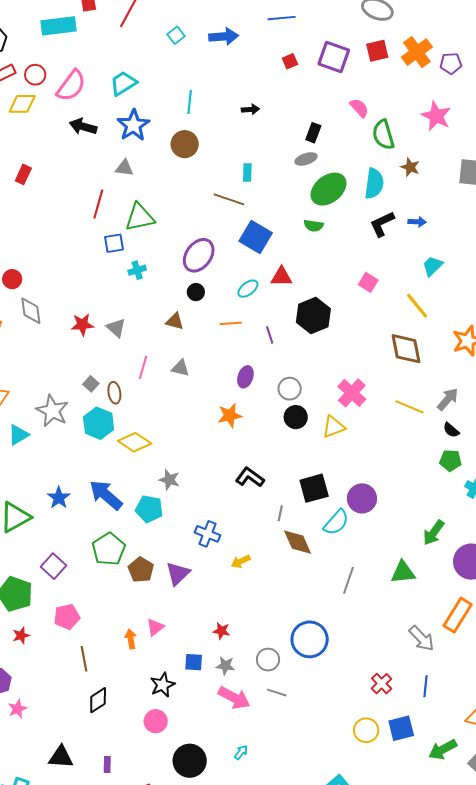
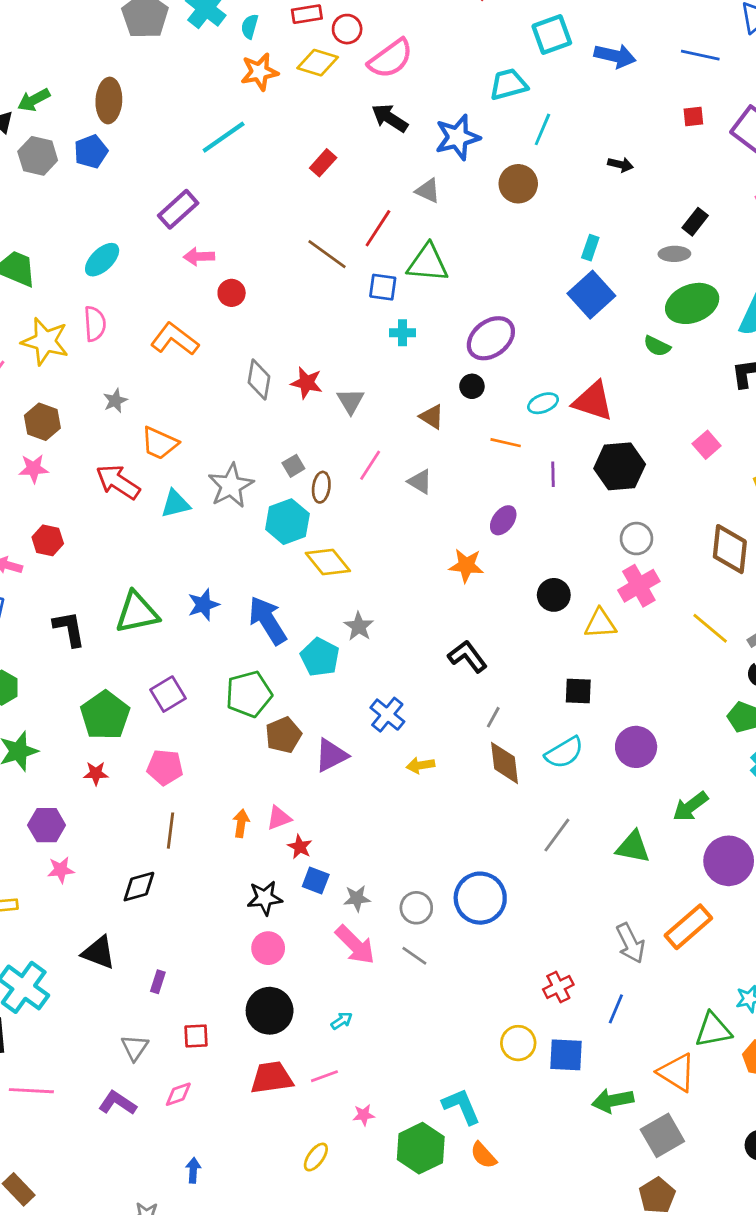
cyan square: (176, 35) -> (552, 35), size x1.6
cyan trapezoid: (123, 83) -> (508, 84), moved
red rectangle: (23, 174) -> (323, 163), moved
brown line: (229, 199) -> (327, 254), moved
blue square: (256, 237) -> (591, 295), moved
red triangle: (282, 277) -> (593, 401), size x1.4
gray diamond: (31, 311) -> (259, 379), moved
gray circle: (290, 389) -> (636, 539), moved
black square: (314, 488) -> (578, 691), moved, size x0.7
purple circle: (362, 498) -> (636, 747), moved
red star: (221, 631) -> (300, 847), moved
gray star: (225, 666) -> (357, 898), turned -30
black diamond: (98, 700) -> (139, 887), moved
pink circle: (156, 721) -> (268, 948), moved

